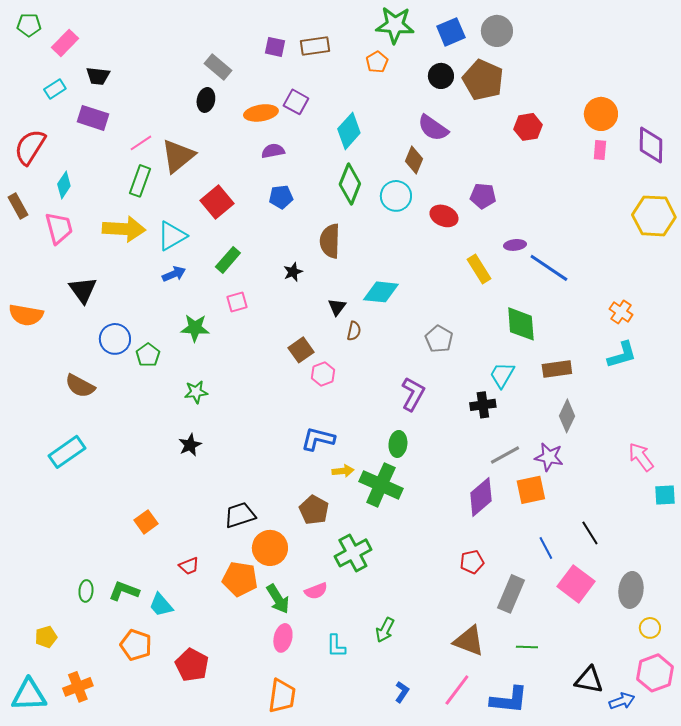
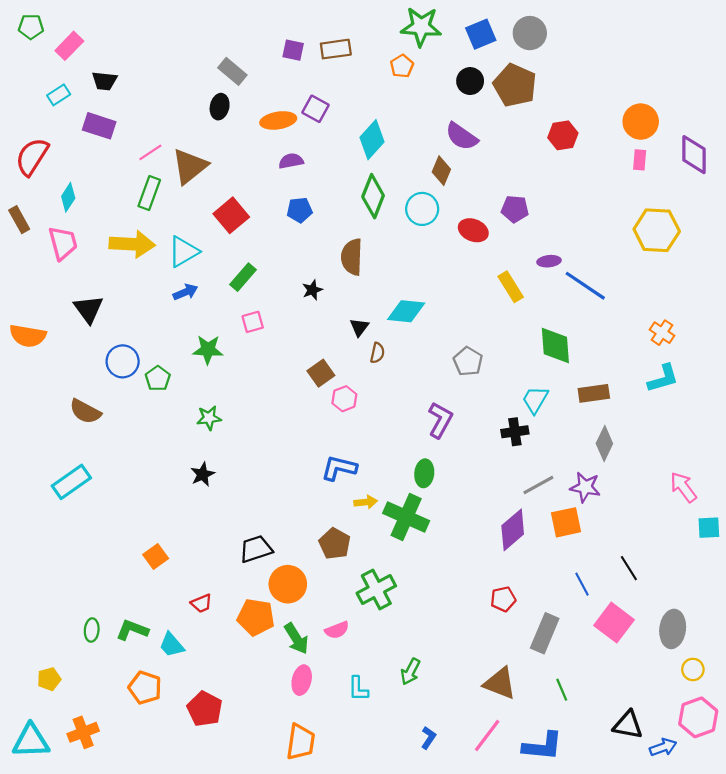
yellow hexagon: (654, 216) -> (657, 230), moved
green line: (527, 647) -> (562, 690), turned 65

